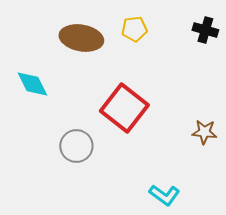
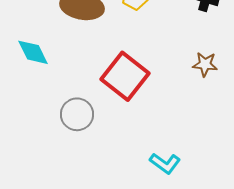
brown star: (204, 132) -> (205, 64), moved

